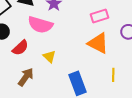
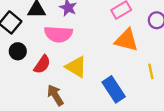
yellow triangle: (49, 57) -> (76, 67), size x1.5
brown arrow: (26, 77) -> (55, 95), turned -54

